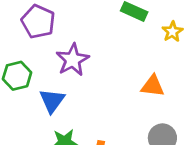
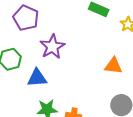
blue triangle: (52, 101) -> (37, 78), turned 50

